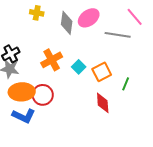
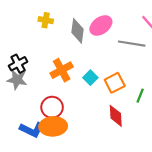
orange ellipse: (22, 92) -> (53, 126), moved

